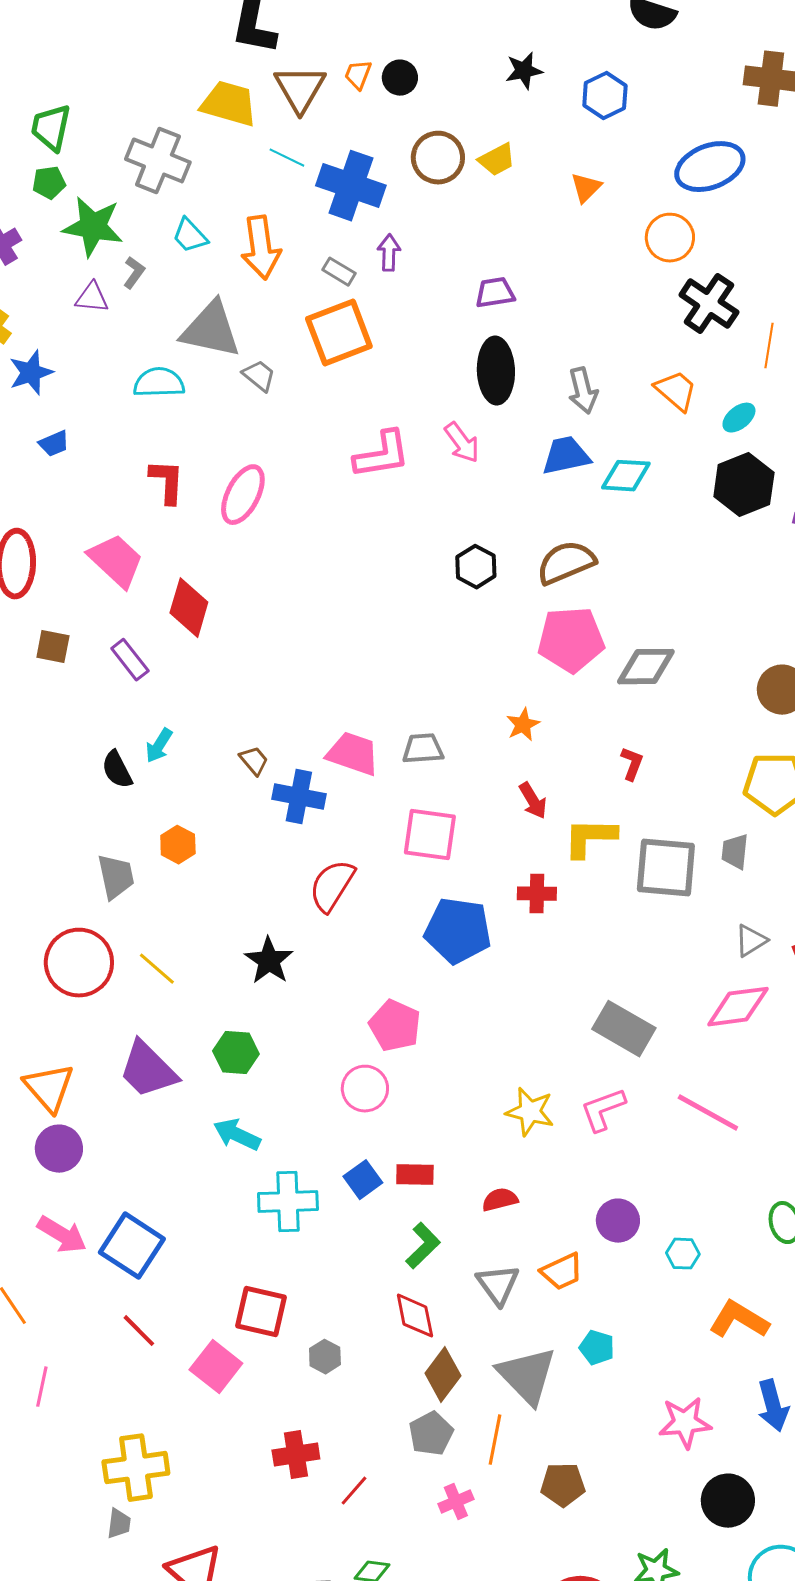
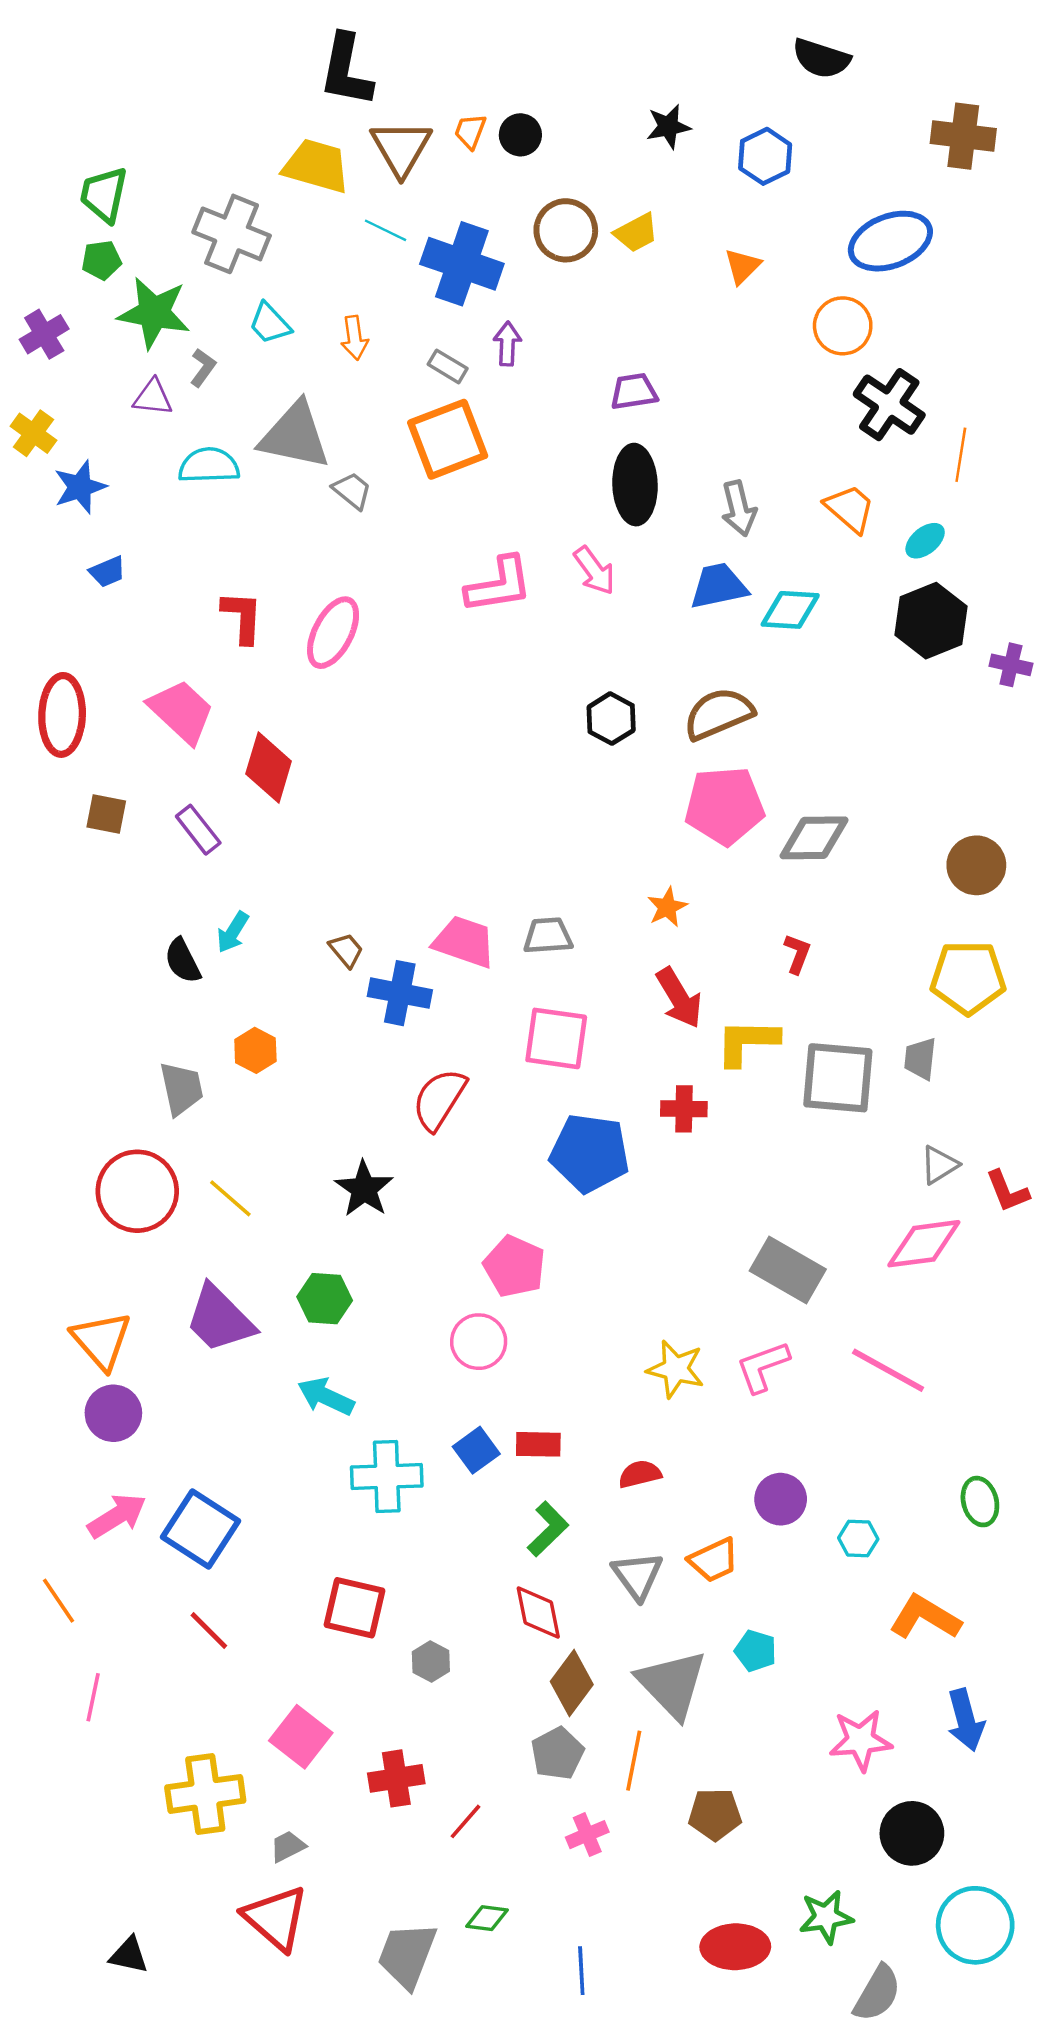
orange arrow: (261, 248) -> (354, 338), size x0.6
cyan semicircle: (159, 383) -> (209, 465), moved
red arrow: (533, 801) -> (679, 998), size x1.4
pink arrow: (62, 1235) -> (117, 1516), turned -63
pink square: (216, 1367) -> (301, 1737), moved
gray trapezoid: (119, 1524) -> (288, 1846), moved, turned -124

